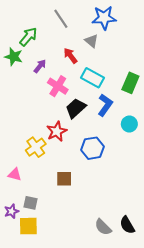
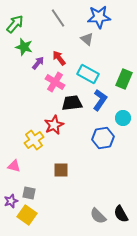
green arrow: (28, 37) -> (15, 24), moved
red arrow: (70, 56) -> (59, 58), moved
green star: (14, 57) -> (24, 47), moved
black trapezoid: (76, 108) -> (72, 103), turned 35
blue hexagon: (93, 148) -> (103, 138), moved
yellow square: (28, 226) -> (27, 215), turned 36

